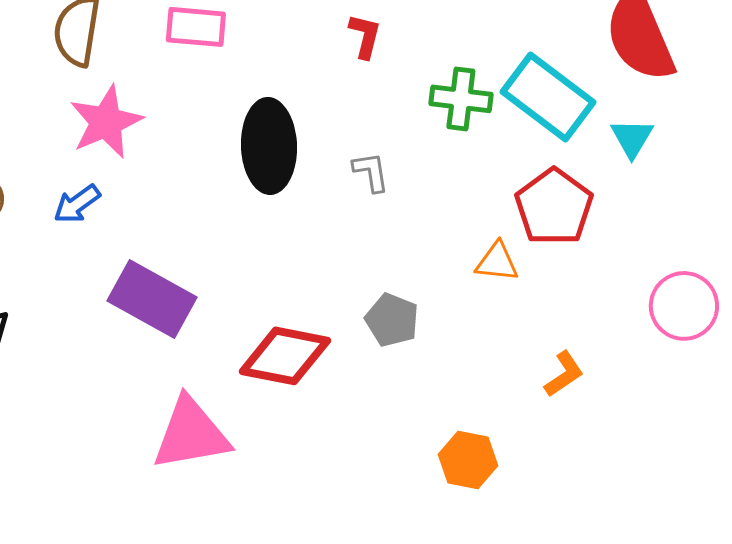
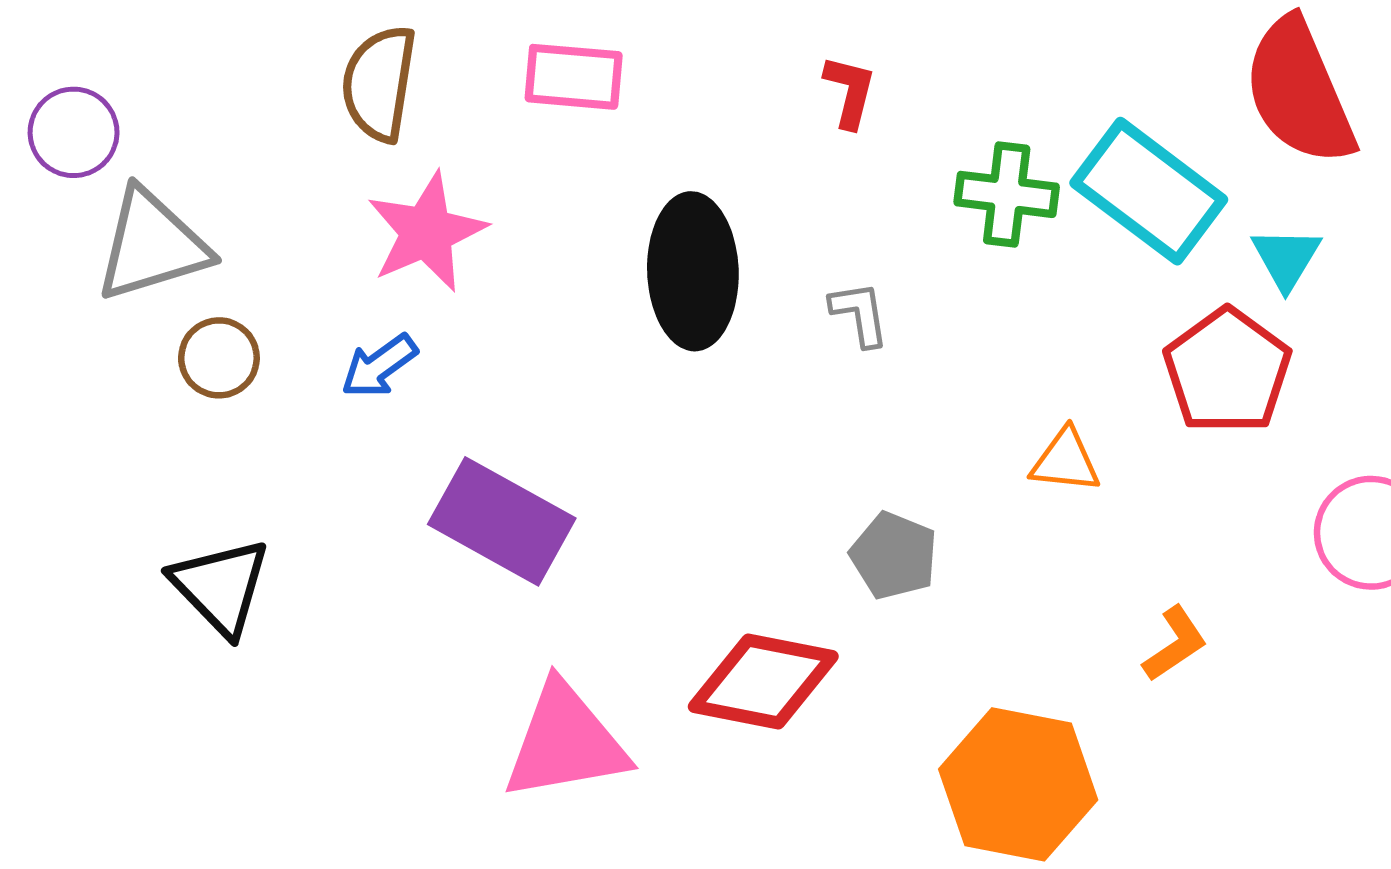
red pentagon: (554, 207) -> (1227, 371), moved
red diamond: (285, 356) -> (763, 681), moved
orange hexagon: (468, 460) -> (1018, 784), size x1.6

